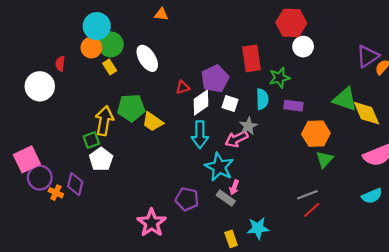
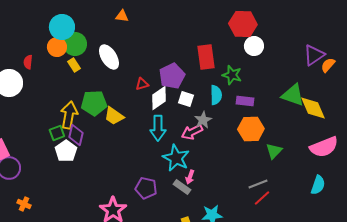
green star: (279, 78) -> (232, 75), turned 30
orange hexagon: (316, 134) -> (251, 129), moved
purple diamond: (75, 184) -> (76, 135), moved
orange cross: (56, 193) -> (24, 204), moved
cyan semicircle: (372, 196) -> (318, 185), turned -48

